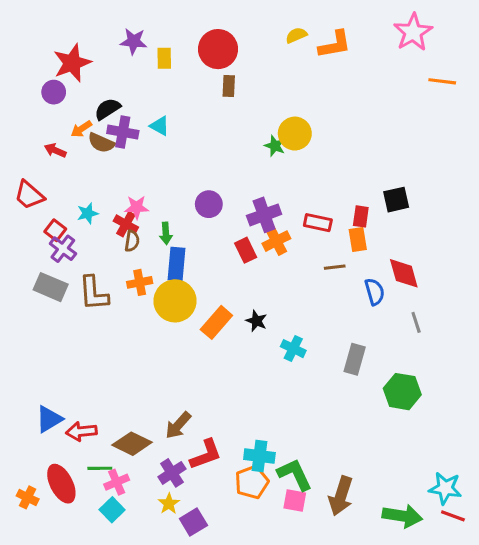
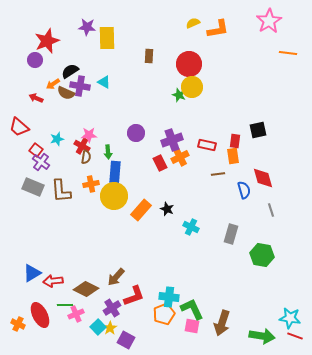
red circle: (218, 49) -> (189, 64), moved
yellow rectangle: (164, 58) -> (107, 38), size x1.6
cyan square: (112, 510) -> (98, 327), moved
purple square: (193, 522) -> (126, 340), turned -30

